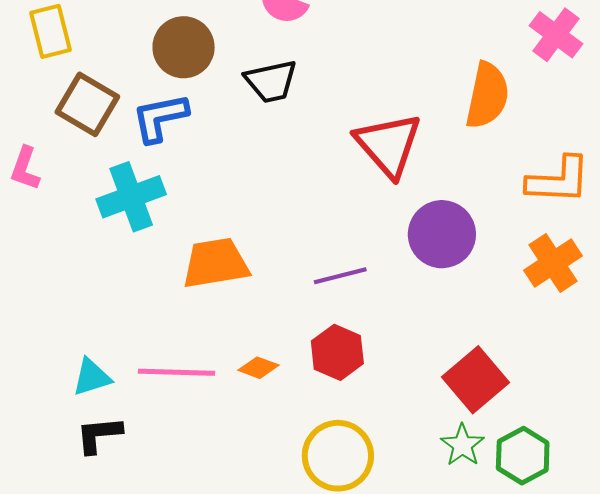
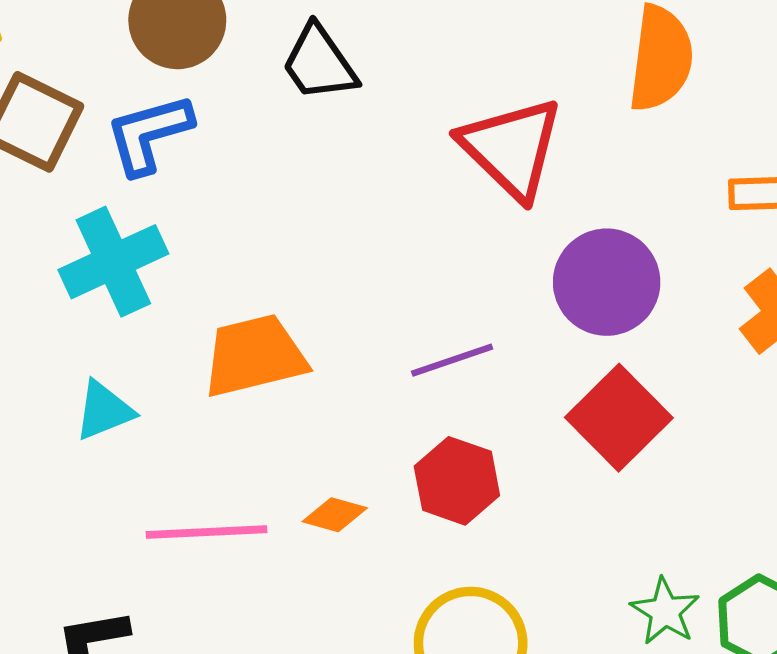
black trapezoid: (271, 81) -> (319, 63), turned 72
cyan triangle: (92, 377) -> (104, 411), moved
red square: (475, 380) -> (619, 418), moved

